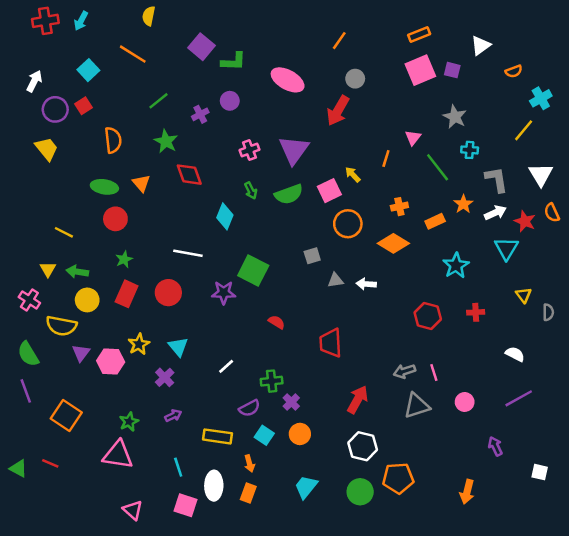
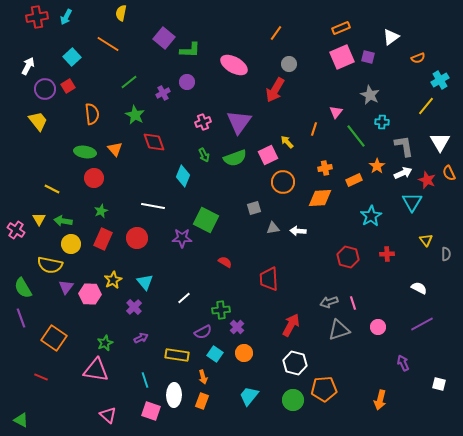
orange diamond: (393, 243) -> (320, 198), turned -35
pink cross: (29, 300) -> (16, 230), moved
green triangle: (18, 468) -> (21, 420), moved

